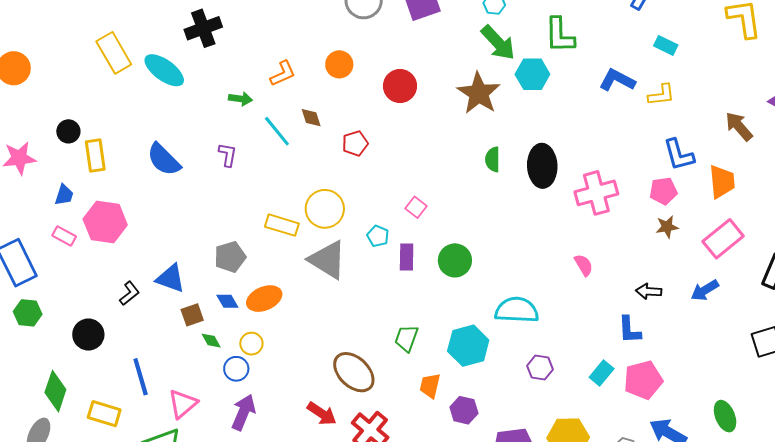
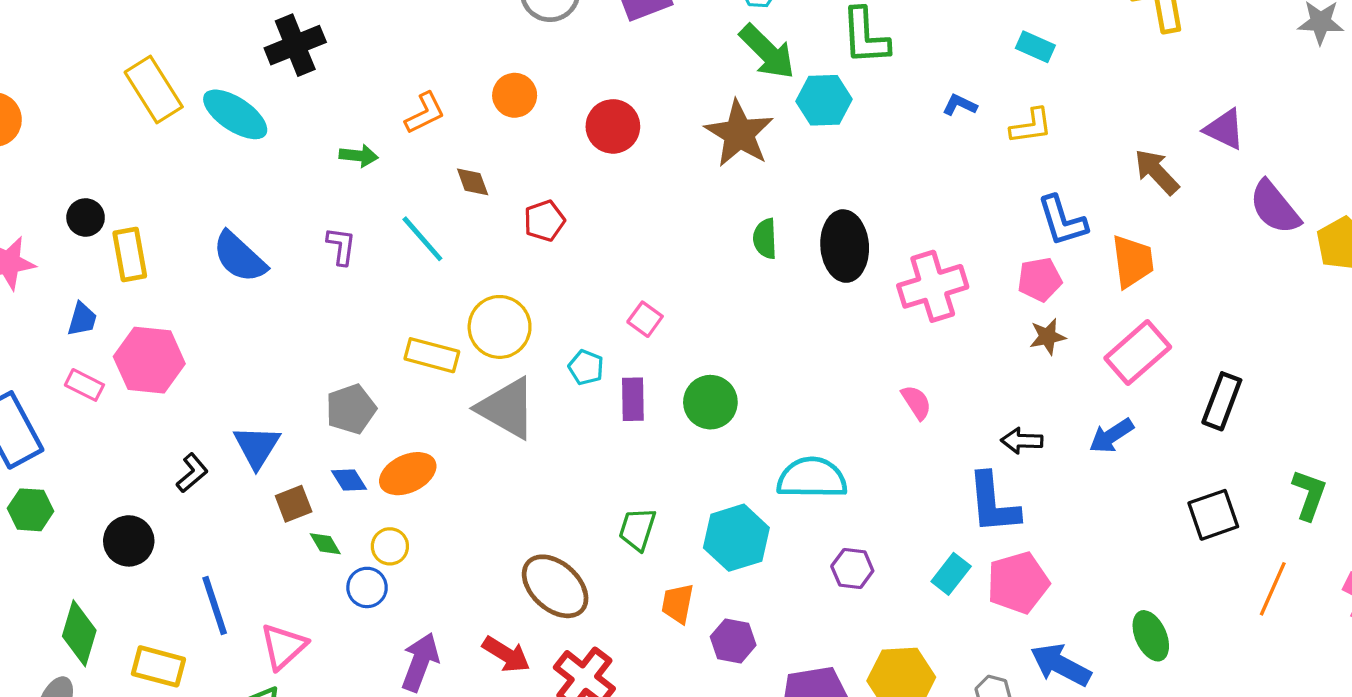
blue L-shape: (617, 80) -> (960, 105), size x0.6
cyan line: (277, 131) -> (422, 239), moved
blue triangle: (170, 278) -> (257, 447), turned 44
blue L-shape: (629, 330) -> (993, 503), size x1.4
purple arrow: (243, 412) -> (420, 662), moved

